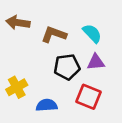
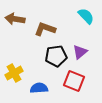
cyan semicircle: (92, 33) -> (86, 16), moved
purple triangle: (96, 62) -> (80, 52), turned -35

